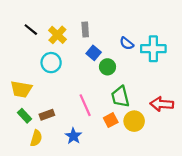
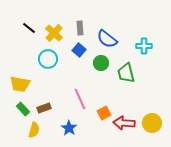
blue semicircle: (127, 43) -> (107, 39), moved, size x1.5
cyan cross: (153, 49) -> (144, 46), size x0.7
blue square: (94, 53) -> (79, 50), moved
green trapezoid: (120, 97) -> (126, 73), moved
red arrow: (162, 104) -> (124, 123), moved
yellow circle: (134, 121) -> (152, 123), moved

